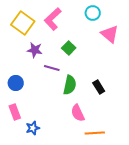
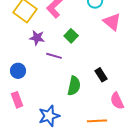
green semicircle: (70, 85) -> (74, 86), moved
pink semicircle: (78, 113) -> (117, 101), moved
blue star: (33, 128) -> (49, 116), moved, size x1.5

